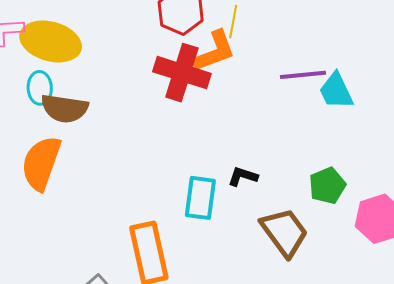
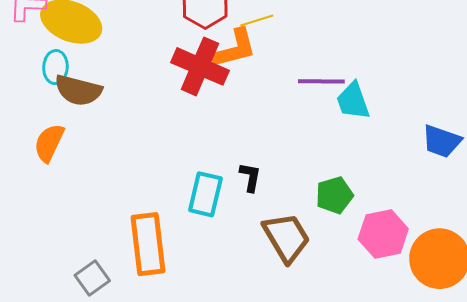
yellow line: (233, 22) -> (257, 20), turned 56
orange semicircle: (41, 163) -> (49, 143), size x0.7
black L-shape: (243, 176) -> (250, 177), turned 76

